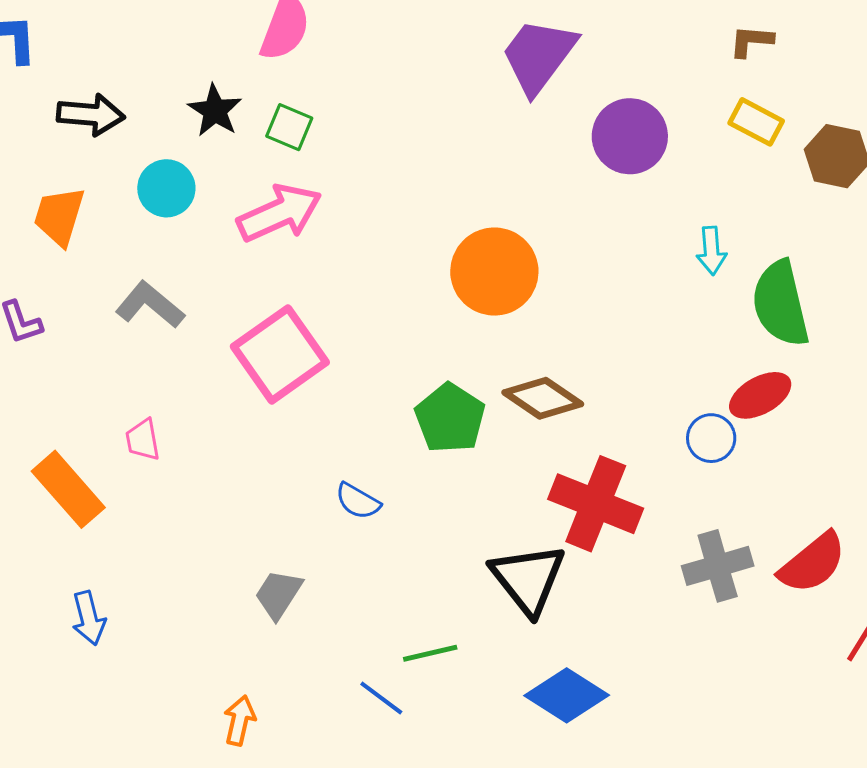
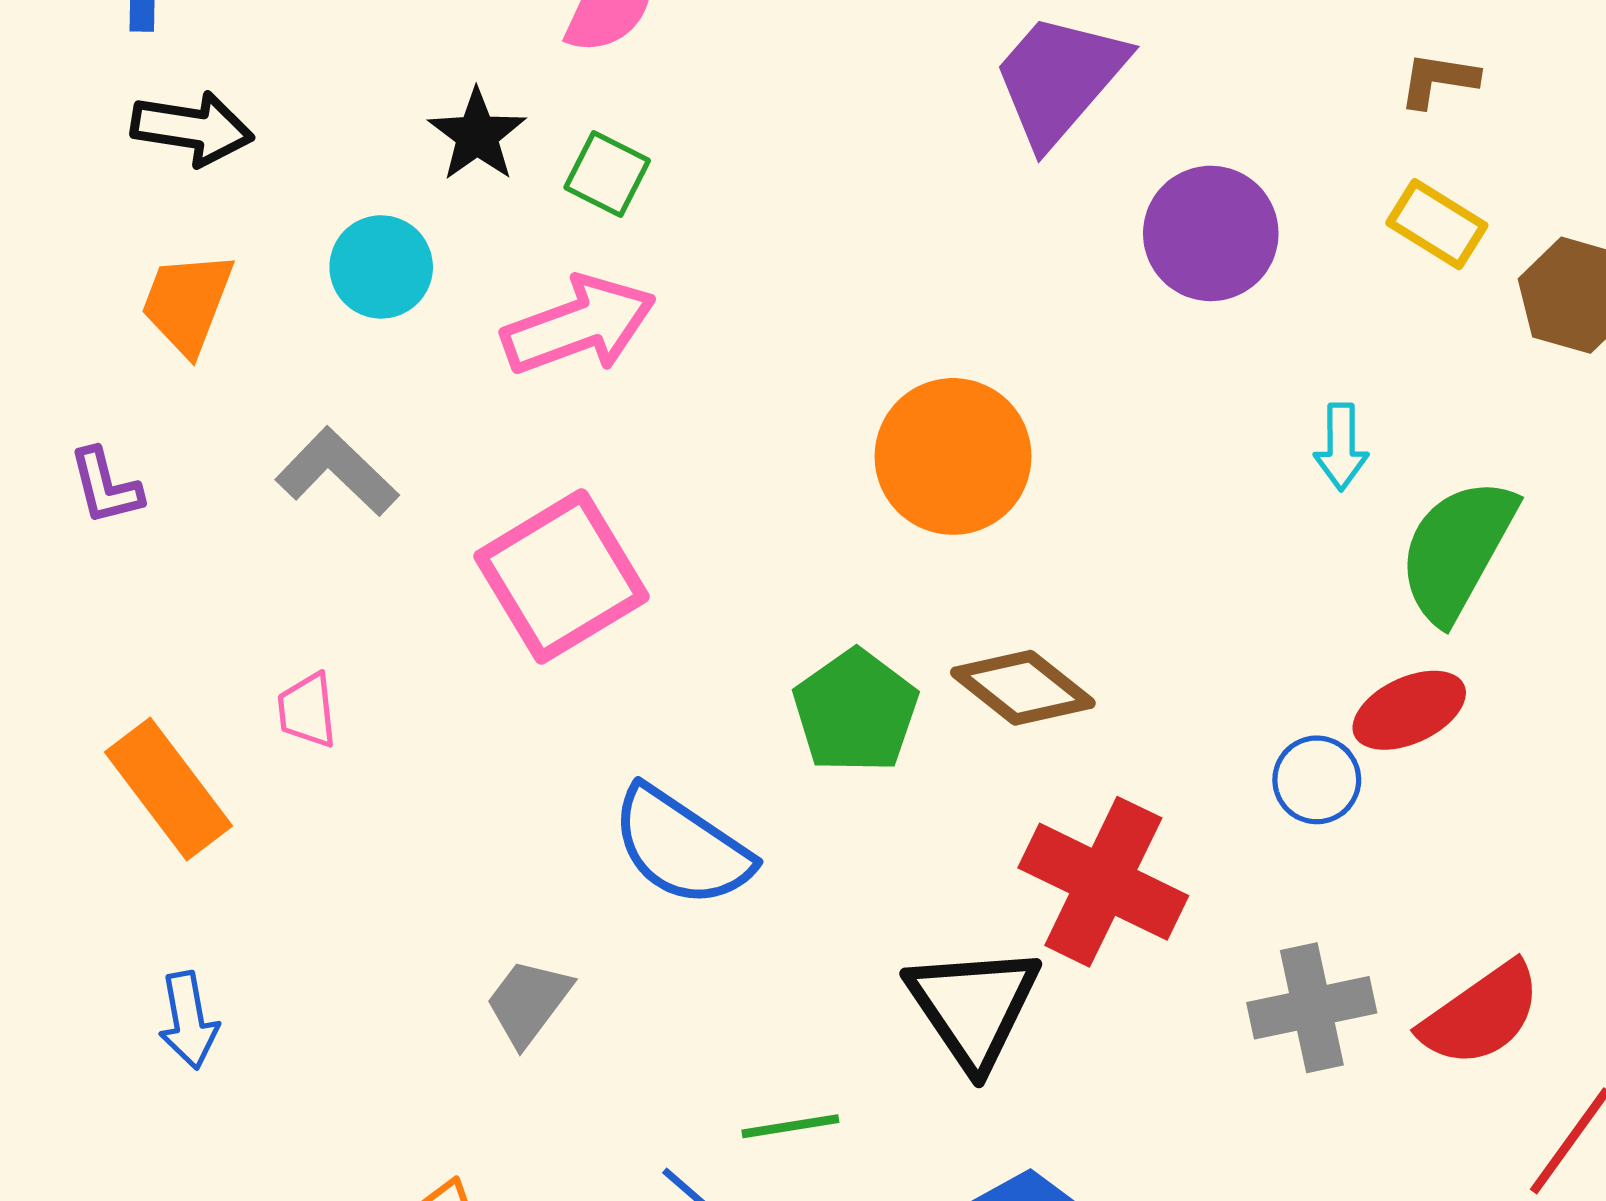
black arrow: (91, 115) -> (192, 128), moved
green semicircle: (780, 304) -> (1457, 550), turned 38
blue semicircle: (358, 501) -> (681, 847), size x1.8

